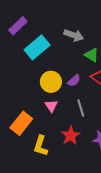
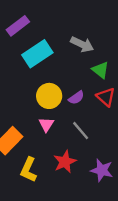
gray line: (81, 108) -> (81, 131), turned -30

